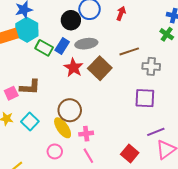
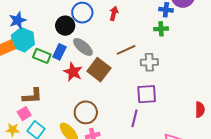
green cross: (167, 34) -> (161, 29), turned -32
gray ellipse: (86, 44) -> (83, 47), turned 55
pink square: (11, 93) -> (24, 114), moved
brown circle: (70, 110) -> (86, 112), moved
purple line: (156, 132) -> (134, 118), moved, turned -48

